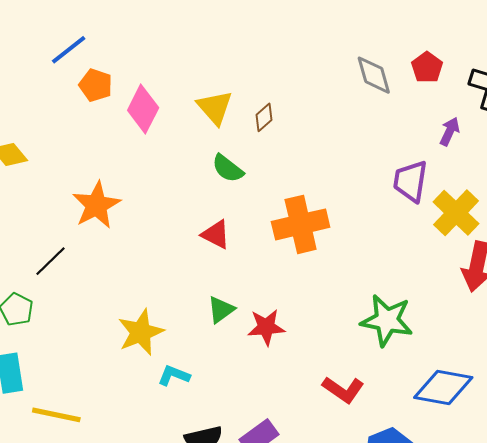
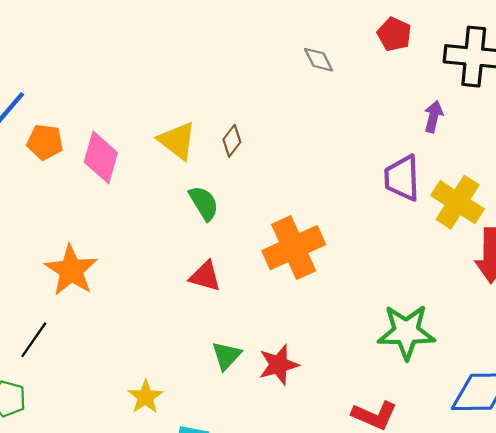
red pentagon: (427, 67) -> (394, 34), moved
gray diamond: (374, 75) -> (319, 60), moved, size x0.7
green semicircle: (228, 168) -> (204, 203), turned -148
yellow star: (141, 332) -> (145, 397), size x0.7

